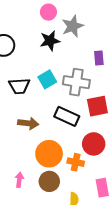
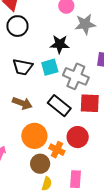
black star: (50, 41) -> (60, 44), moved
brown circle: (49, 181) -> (40, 164), moved

